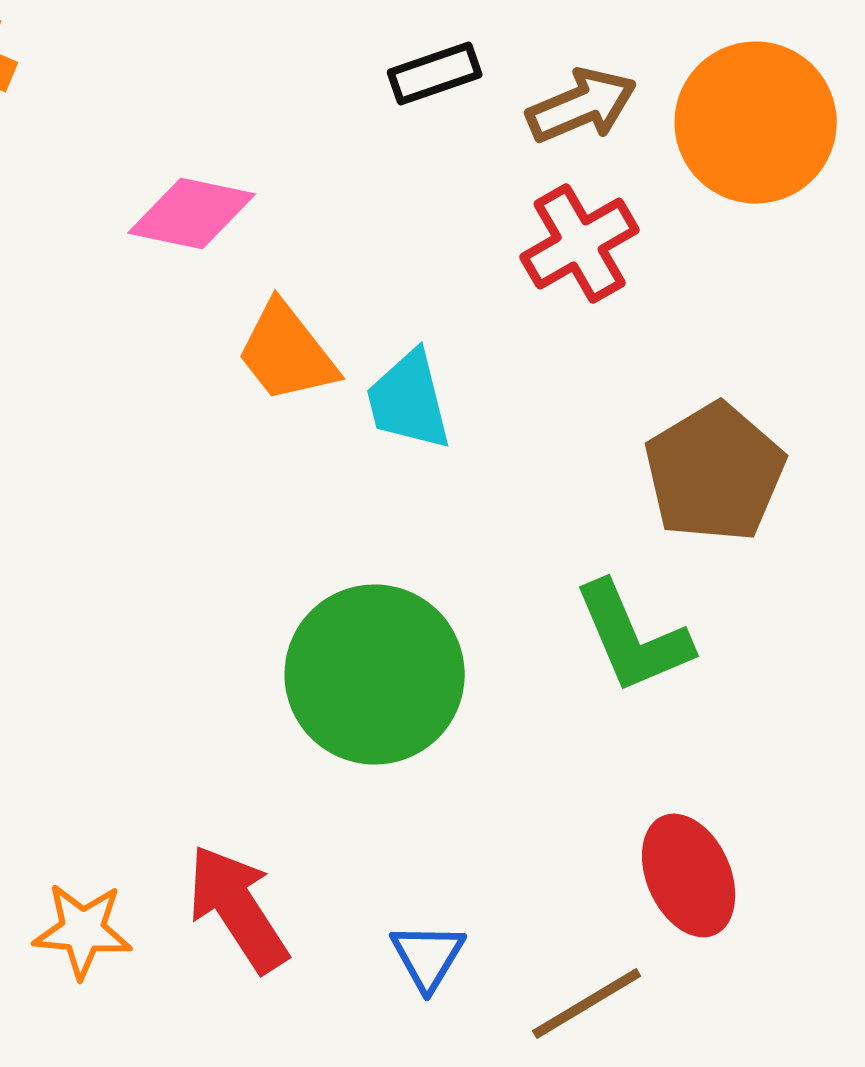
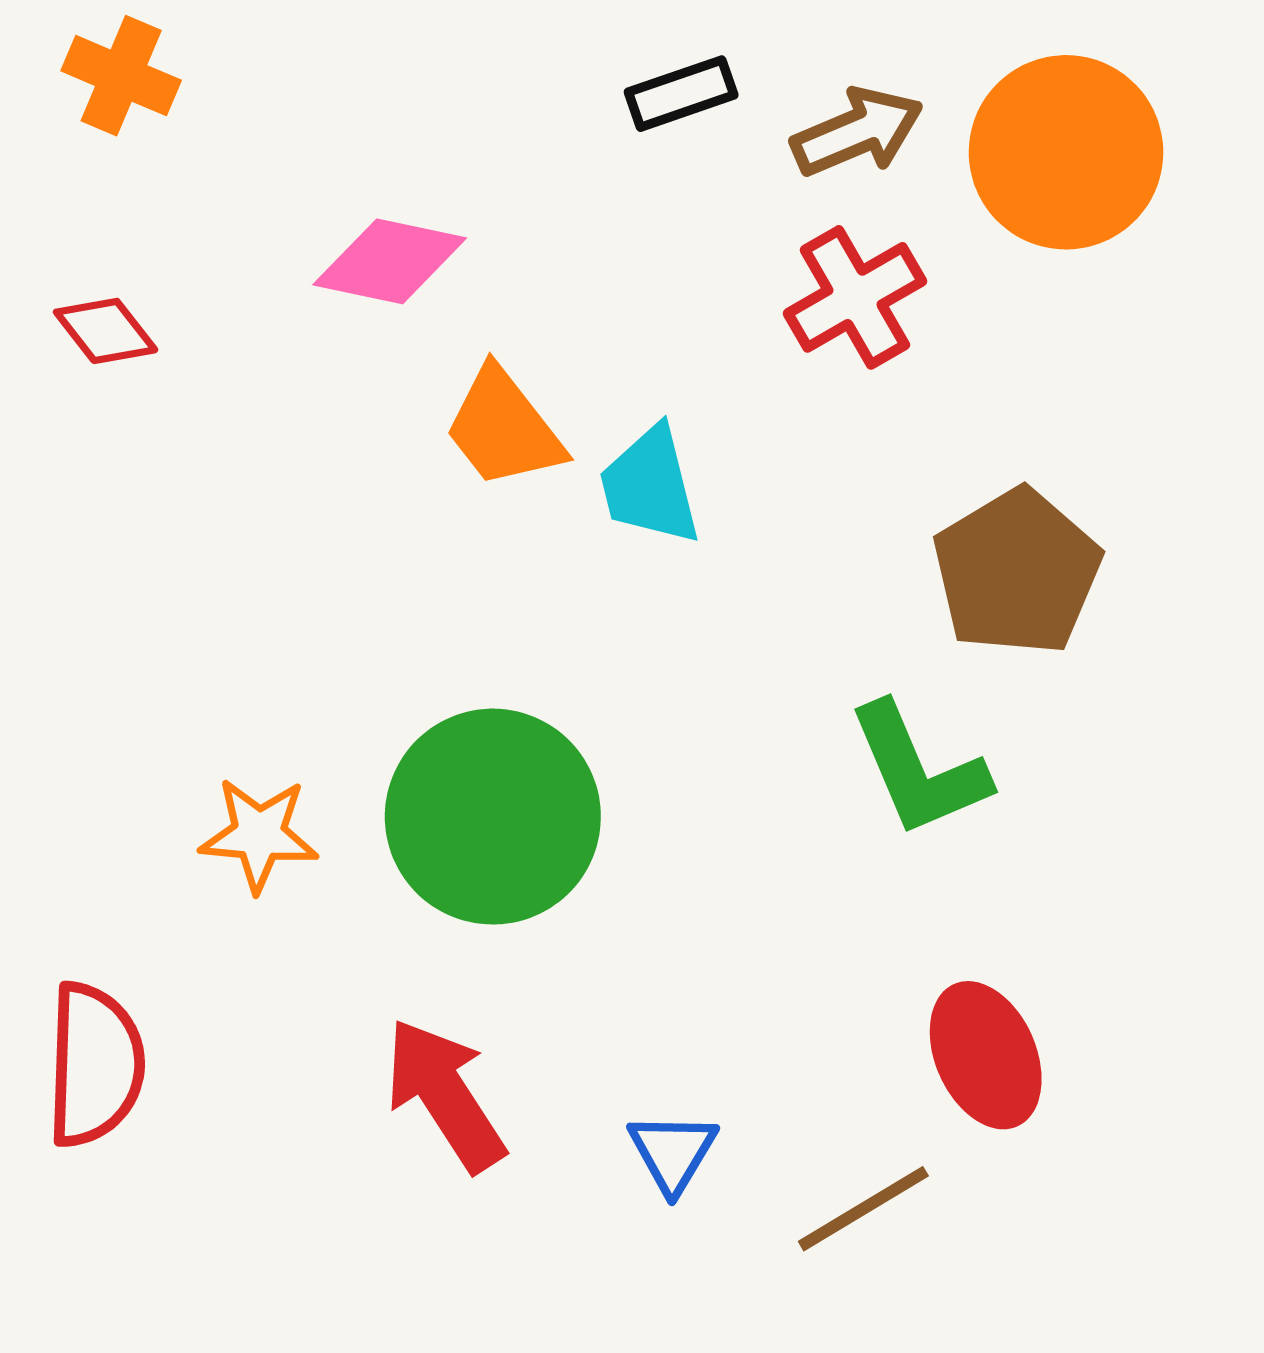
green circle: (375, 674) -> (493, 817), moved
orange star: (83, 930) -> (259, 835), moved

